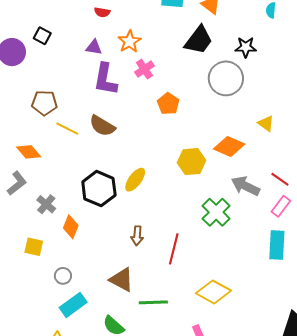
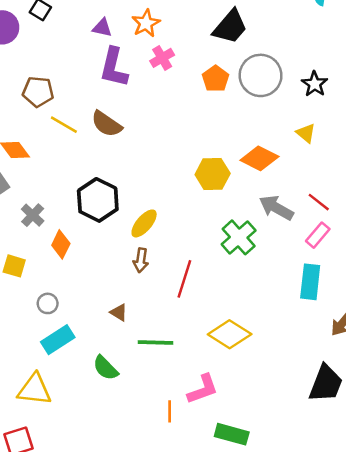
black star: (246, 47) -> (315, 84), moved, turned 30
orange pentagon: (168, 104) -> (216, 79), moved
yellow ellipse: (135, 180) -> (144, 223), moved
brown triangle: (122, 280) -> (119, 312), size x0.6

